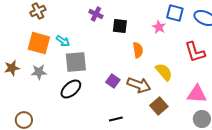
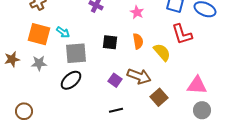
black square: (120, 26) -> (110, 42), moved
pink star: (159, 27) -> (137, 12), moved
red L-shape: (195, 52) -> (182, 34), moved
yellow semicircle: (164, 72) -> (162, 52), moved
purple square: (113, 81) -> (115, 80), moved

